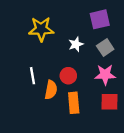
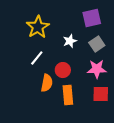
yellow star: (41, 29) -> (38, 27), turned -30
white line: (33, 76) -> (37, 58), moved, turned 49

